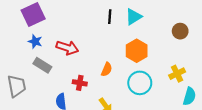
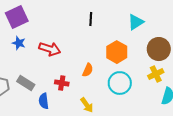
cyan triangle: (134, 17) -> (136, 22), moved
brown circle: (180, 31) -> (159, 49), moved, size x1.5
gray rectangle: (42, 65) -> (26, 83), moved

